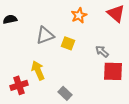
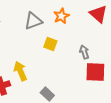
gray triangle: (45, 35) -> (33, 21), moved
gray arrow: (102, 51) -> (84, 52), turned 32

